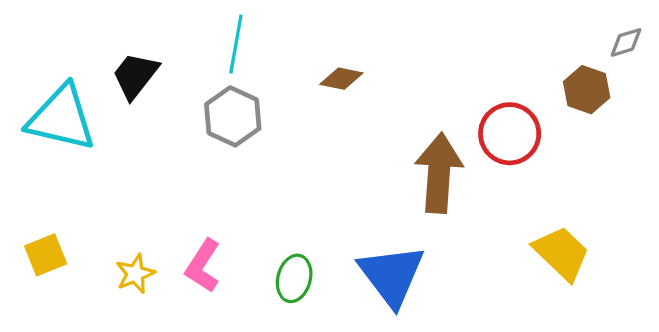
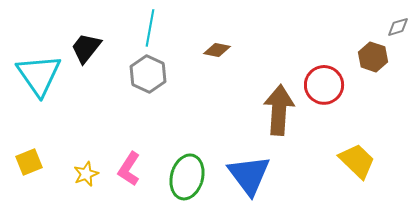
cyan triangle: (61, 118) -> (39, 75), turned 42
green ellipse: (294, 278) -> (187, 177), size x1.5

